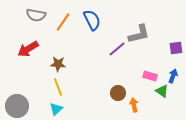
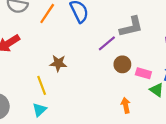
brown star: (58, 64) -> (58, 63), moved
brown circle: (118, 93) -> (122, 64), moved

